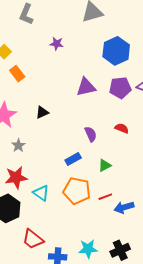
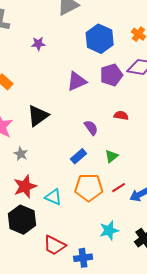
black triangle: (42, 112) -> (38, 116), size x1.6
cyan star: (88, 249) -> (109, 230), moved

